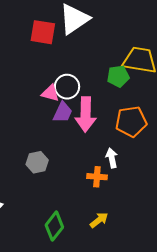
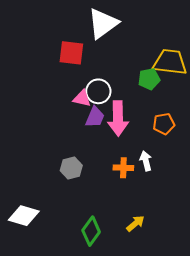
red square: (43, 32) -> (71, 53), moved
orange pentagon: (131, 122) -> (164, 124), size x0.7
orange cross: (97, 177) -> (123, 168), moved

